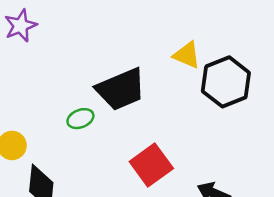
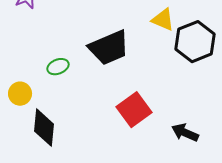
green ellipse: (80, 119) -> (58, 67), moved

